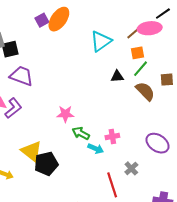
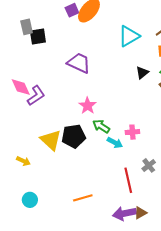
purple trapezoid: (21, 76) -> (79, 63), moved
black triangle: (117, 76) -> (142, 73), turned -40
pink star: (65, 114) -> (87, 106), turned 30
black pentagon: (46, 164) -> (74, 136), moved

